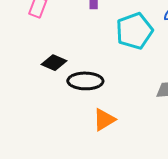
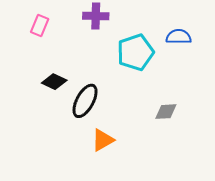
black ellipse: (85, 81) -> (85, 101), turned -64

